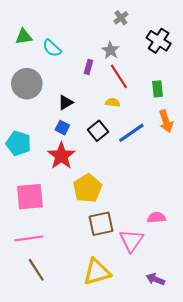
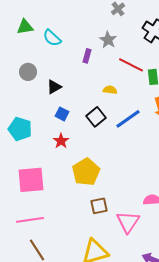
red line: (119, 76) -> (131, 65), moved, turned -30
gray circle: (27, 84) -> (28, 72), size x0.6
black triangle: (65, 102) -> (54, 87), moved
red star: (61, 156) -> (61, 141), size x0.6
brown square: (101, 224) -> (99, 206), size x0.7

